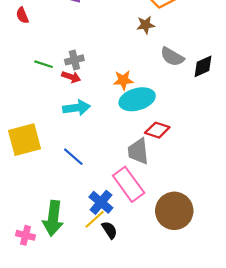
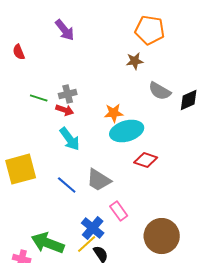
cyan arrow: (77, 108) -> (70, 139), turned 60
gray trapezoid: (138, 151) -> (99, 180), moved, turned -52
pink rectangle: (129, 184) -> (119, 211), size x0.6
green arrow: (53, 218) -> (48, 243), turned 104

